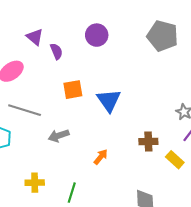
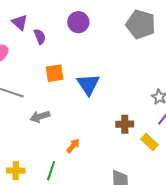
orange arrow: (101, 157) -> (73, 146), moved
yellow cross: (35, 183) -> (16, 171), moved

